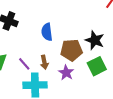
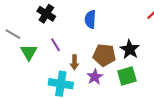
blue semicircle: (47, 32) -> (90, 19), moved
purple line: (24, 64) -> (56, 45), moved

